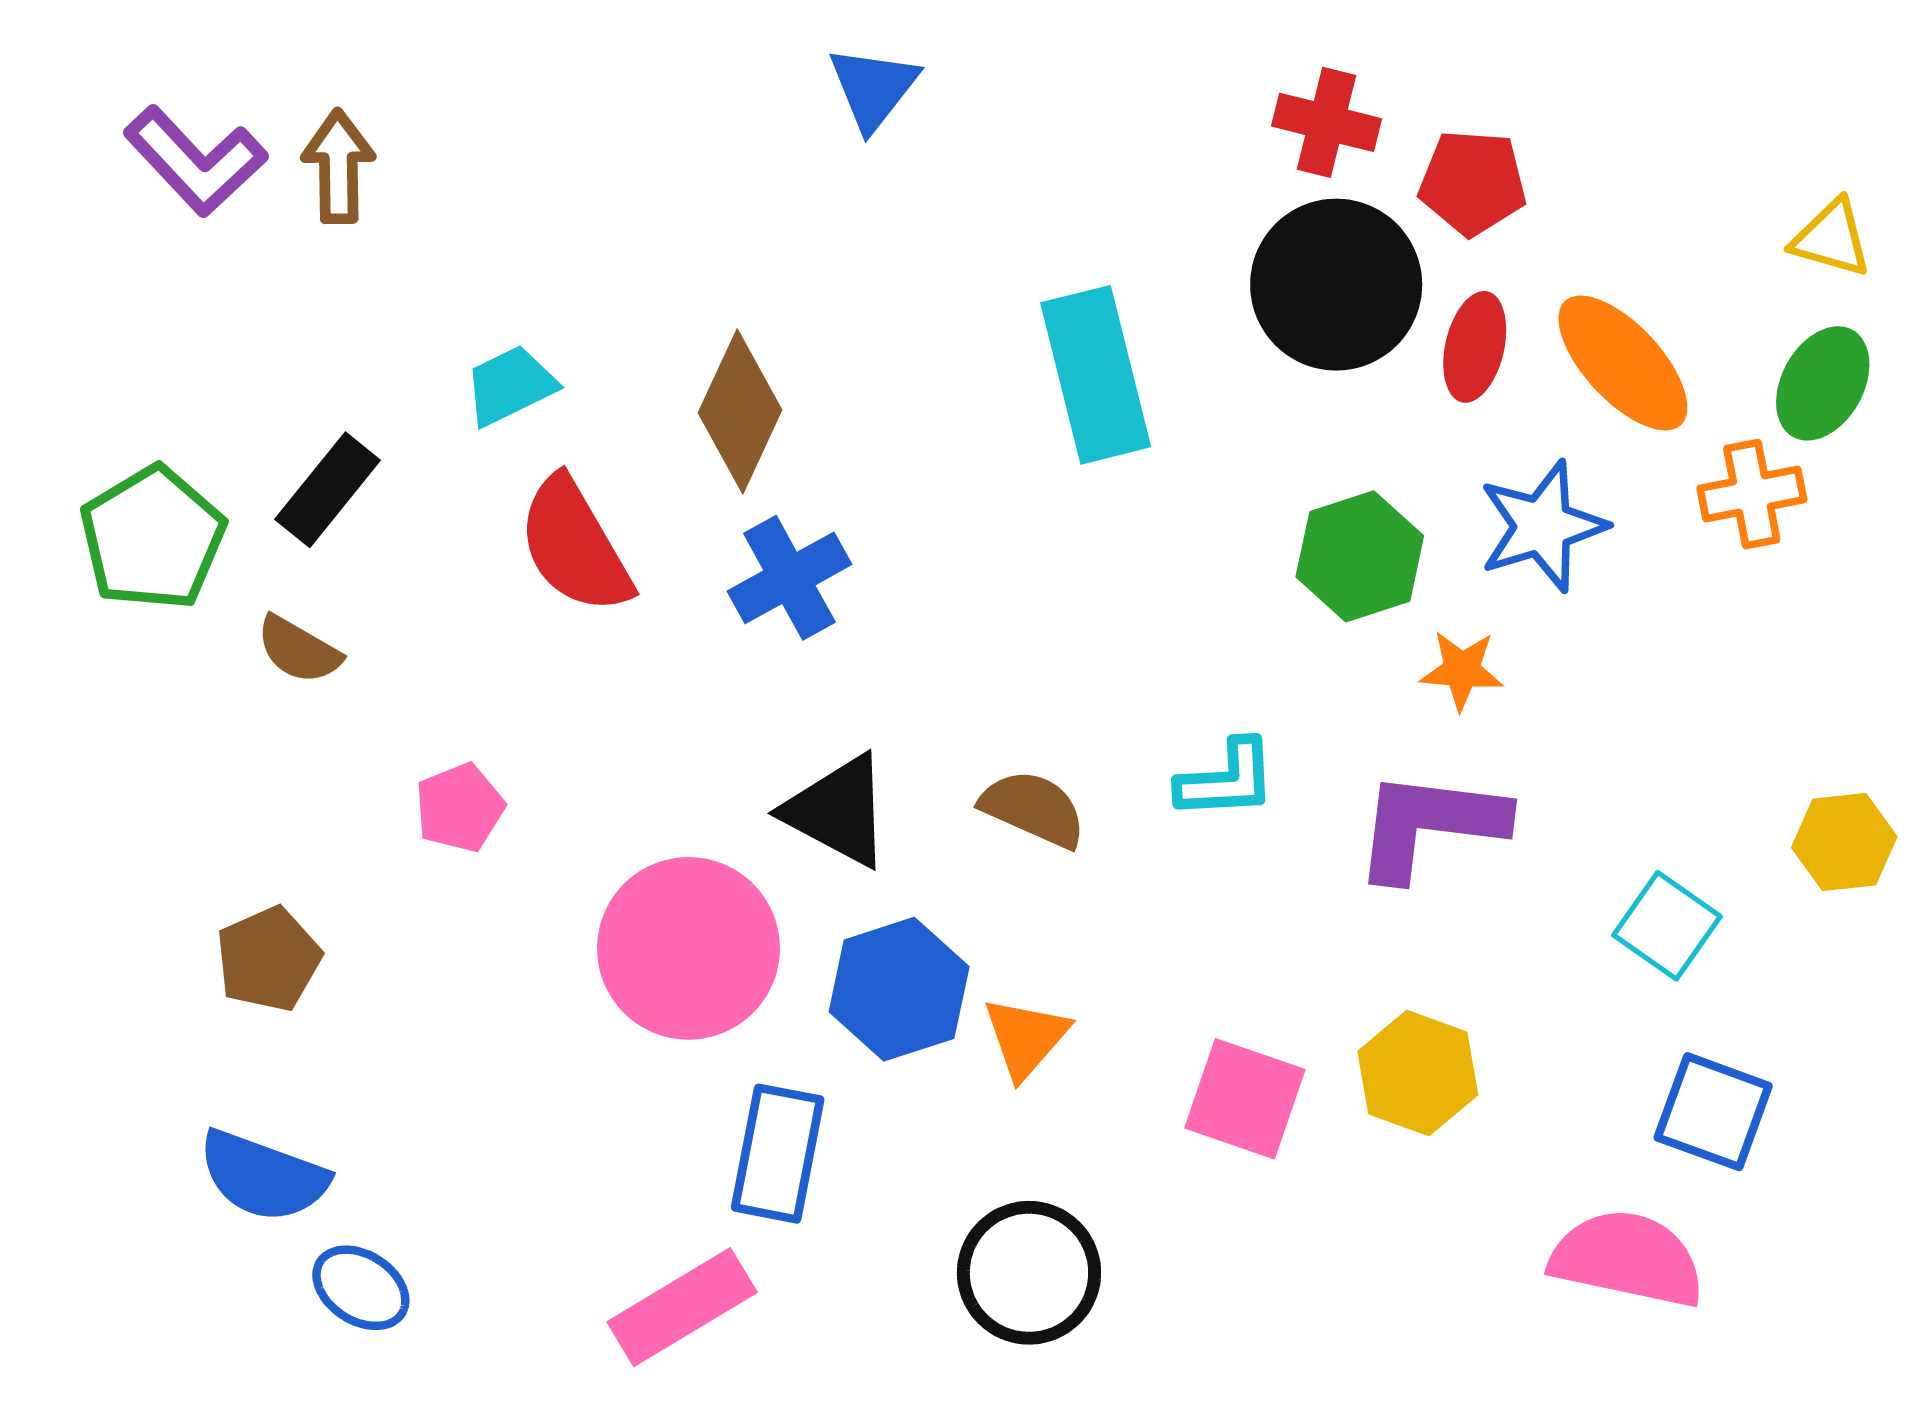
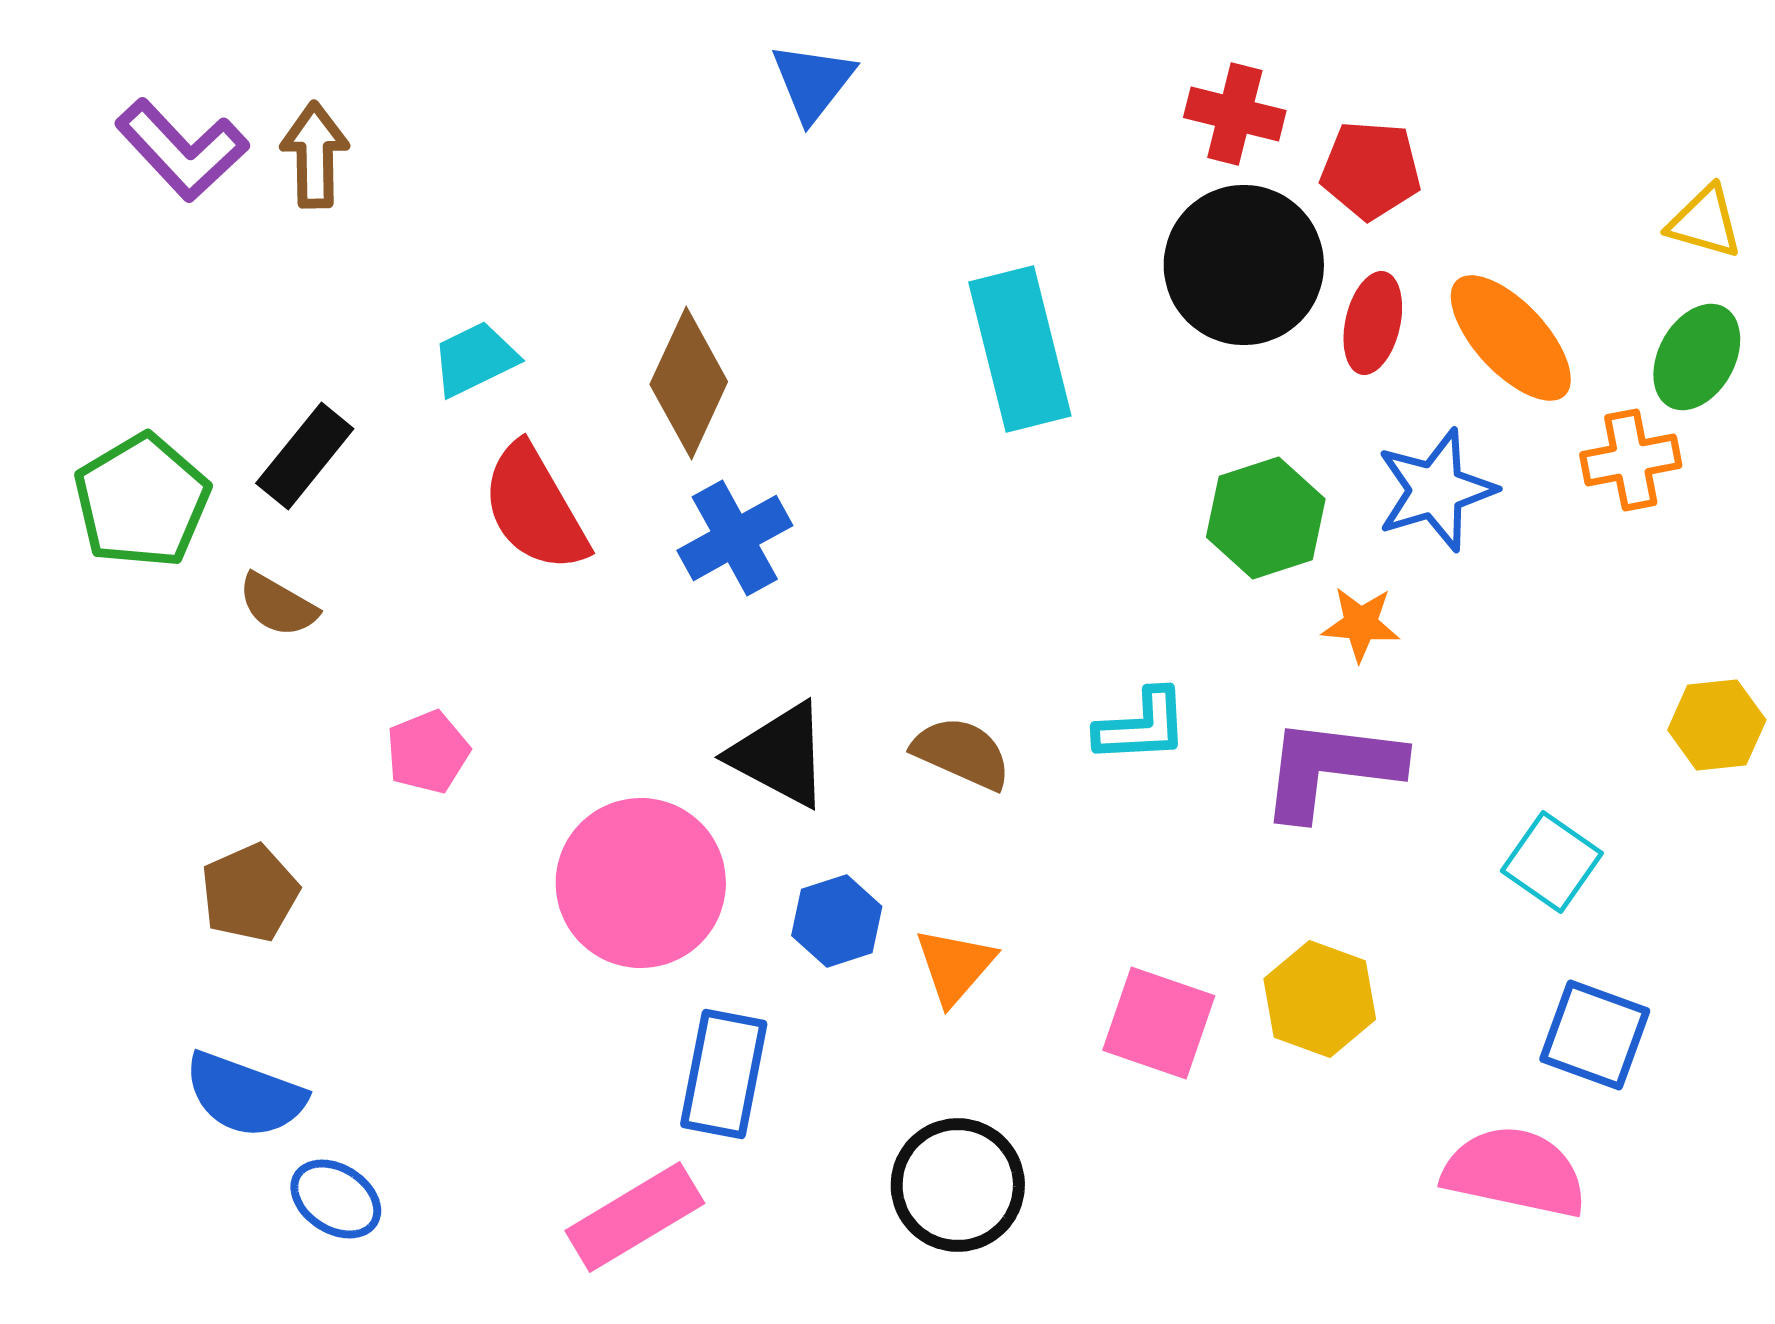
yellow hexagon: (1844, 842) -> (1717, 725), moved
blue hexagon: (899, 989) -> (837, 921), size x0.7

